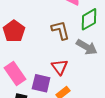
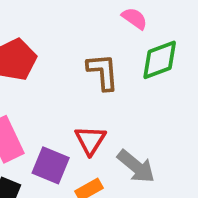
gray arrow: (87, 47) -> (136, 166), moved

